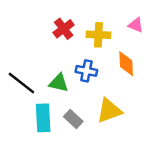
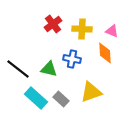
pink triangle: (136, 25) -> (112, 31), moved
cyan rectangle: (43, 118) -> (36, 98), turned -45

